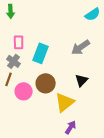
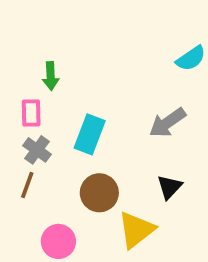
green arrow: (11, 11) -> (51, 76), moved
pink rectangle: (19, 42) -> (31, 113), moved
pink circle: (24, 91) -> (58, 241), moved

